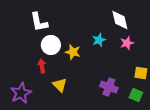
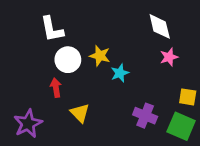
cyan star: (99, 40) -> (120, 73), moved
yellow star: (73, 52) -> (100, 56), moved
green square: (136, 95) -> (181, 126), size x1.5

